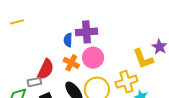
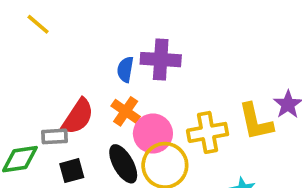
yellow line: (17, 22) -> (38, 24), turned 48
pink circle: (93, 58) -> (153, 133), moved
yellow cross: (126, 82) -> (208, 132), moved

